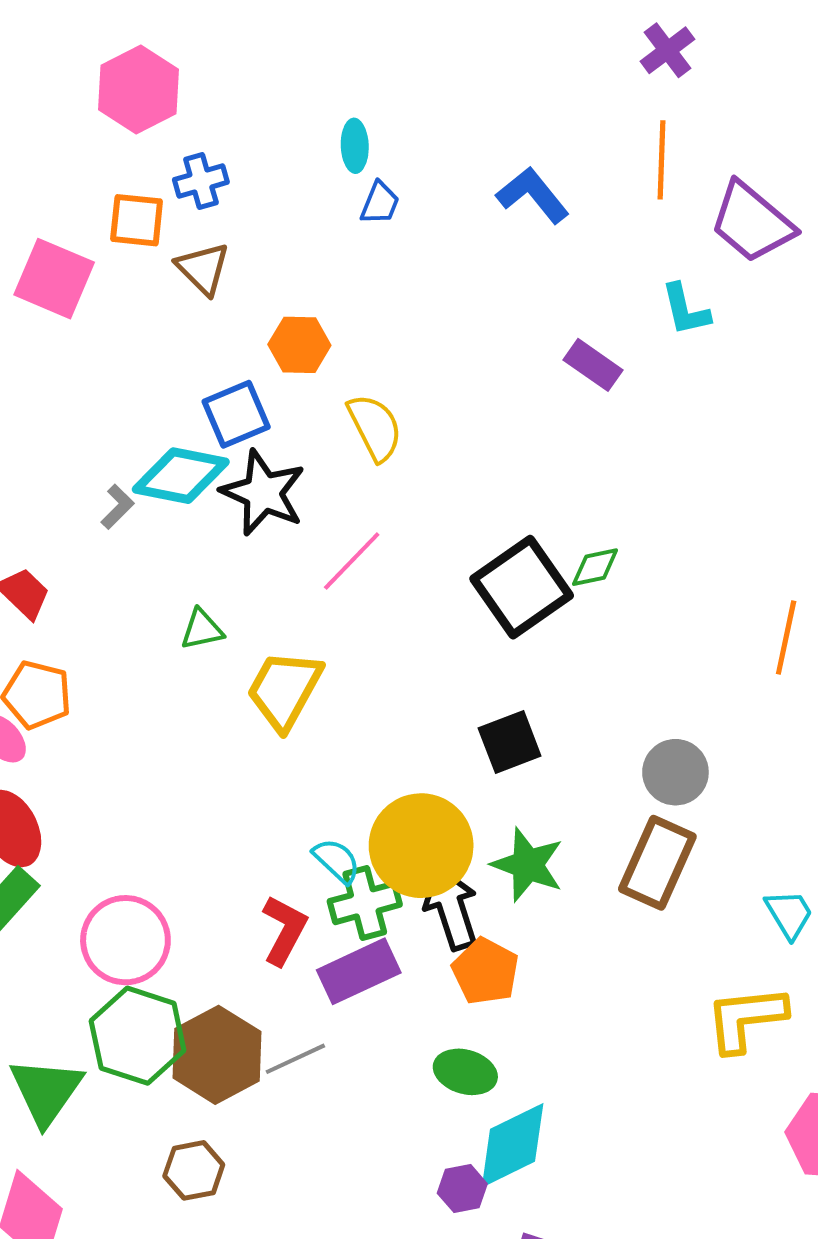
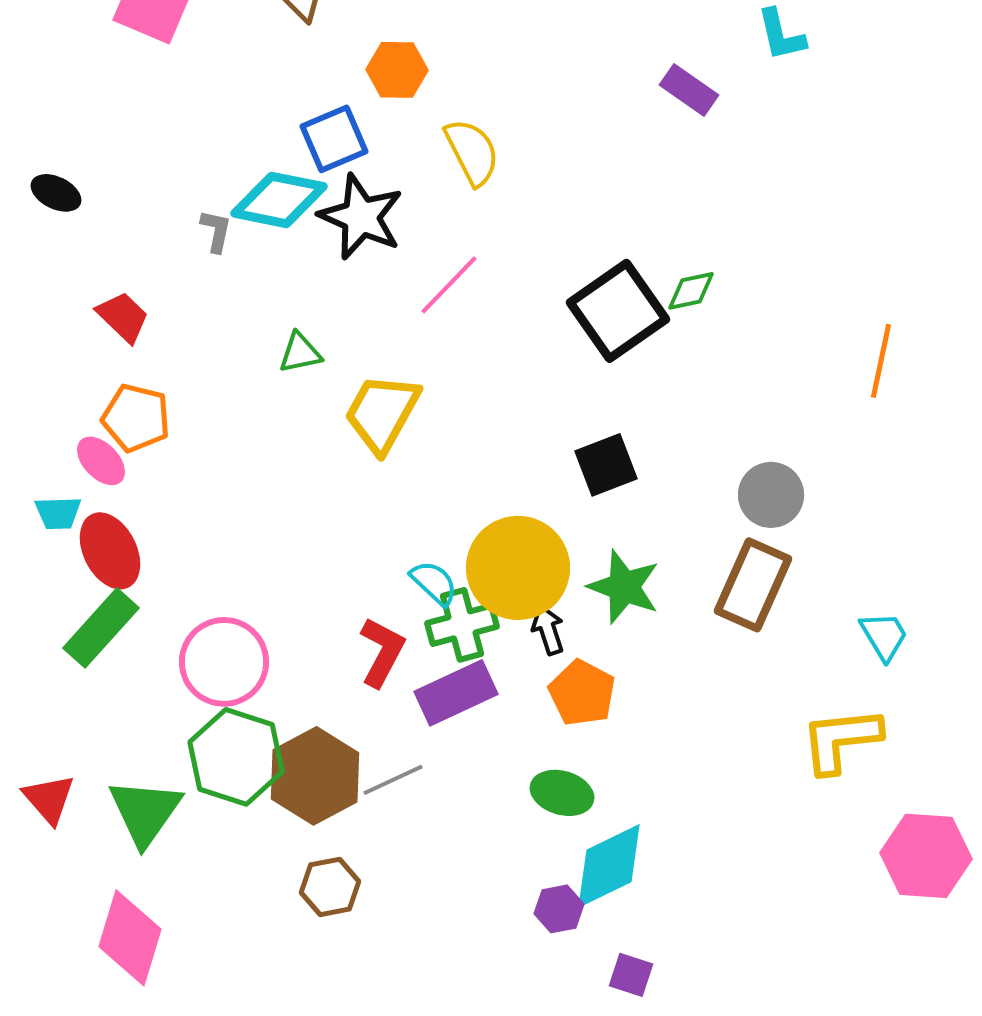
gray L-shape: (117, 507) -> (216, 231), turned -33
black arrow: (451, 908) -> (548, 630), size x0.6
brown hexagon: (194, 1170) -> (330, 887), moved

